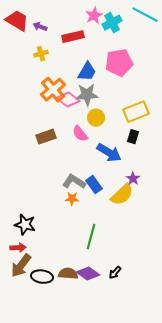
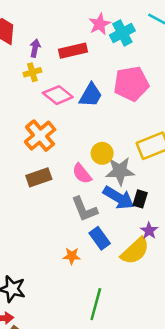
purple arrow: (40, 27) -> (35, 48), moved, turned 80
orange cross: (53, 90) -> (40, 136), moved
gray star: (87, 95) -> (120, 171), moved
pink diamond: (68, 100) -> (58, 95), moved
black rectangle: (133, 137) -> (140, 199), moved
gray L-shape: (74, 182) -> (84, 209), moved, turned -145

